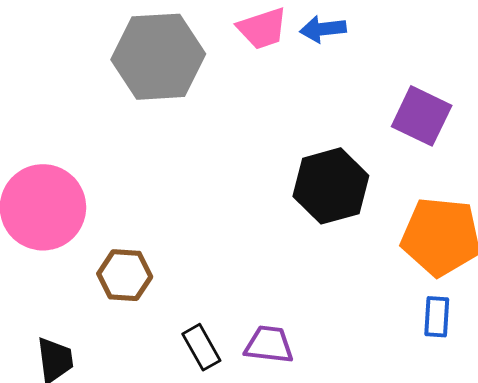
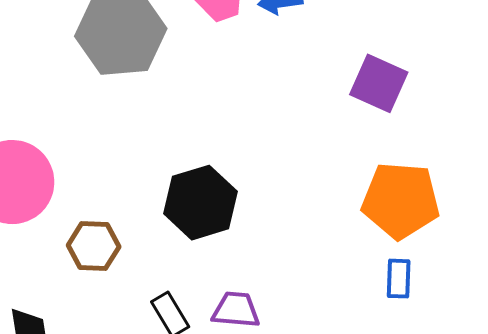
black hexagon: (331, 186) -> (200, 203), moved

